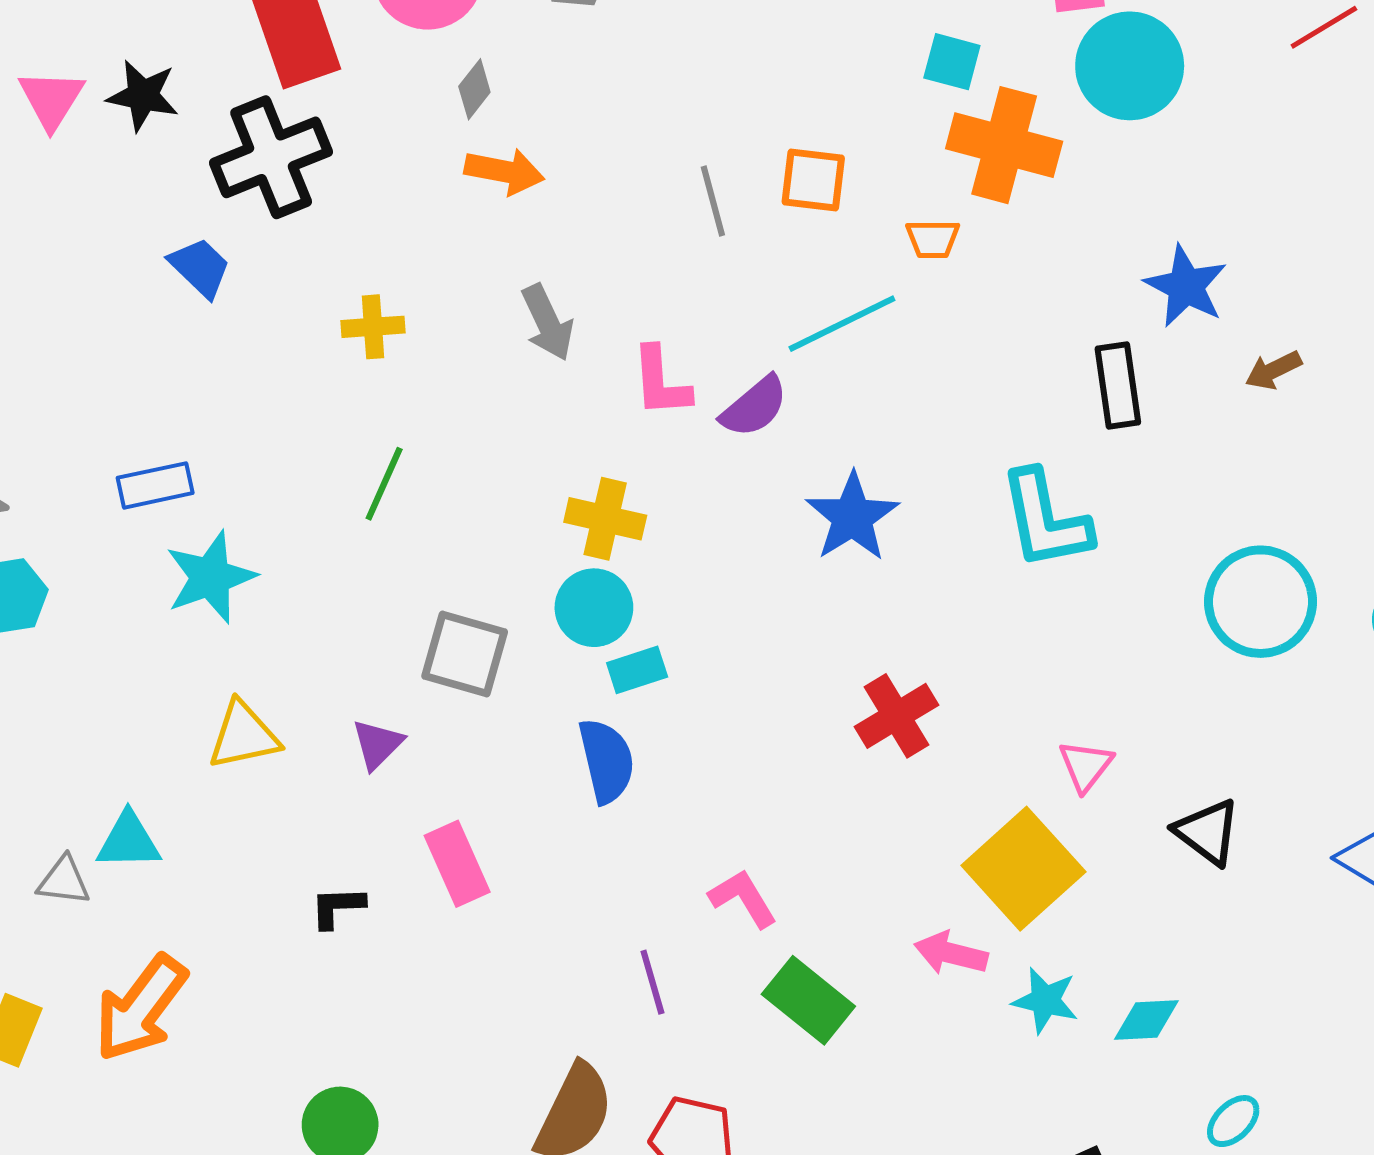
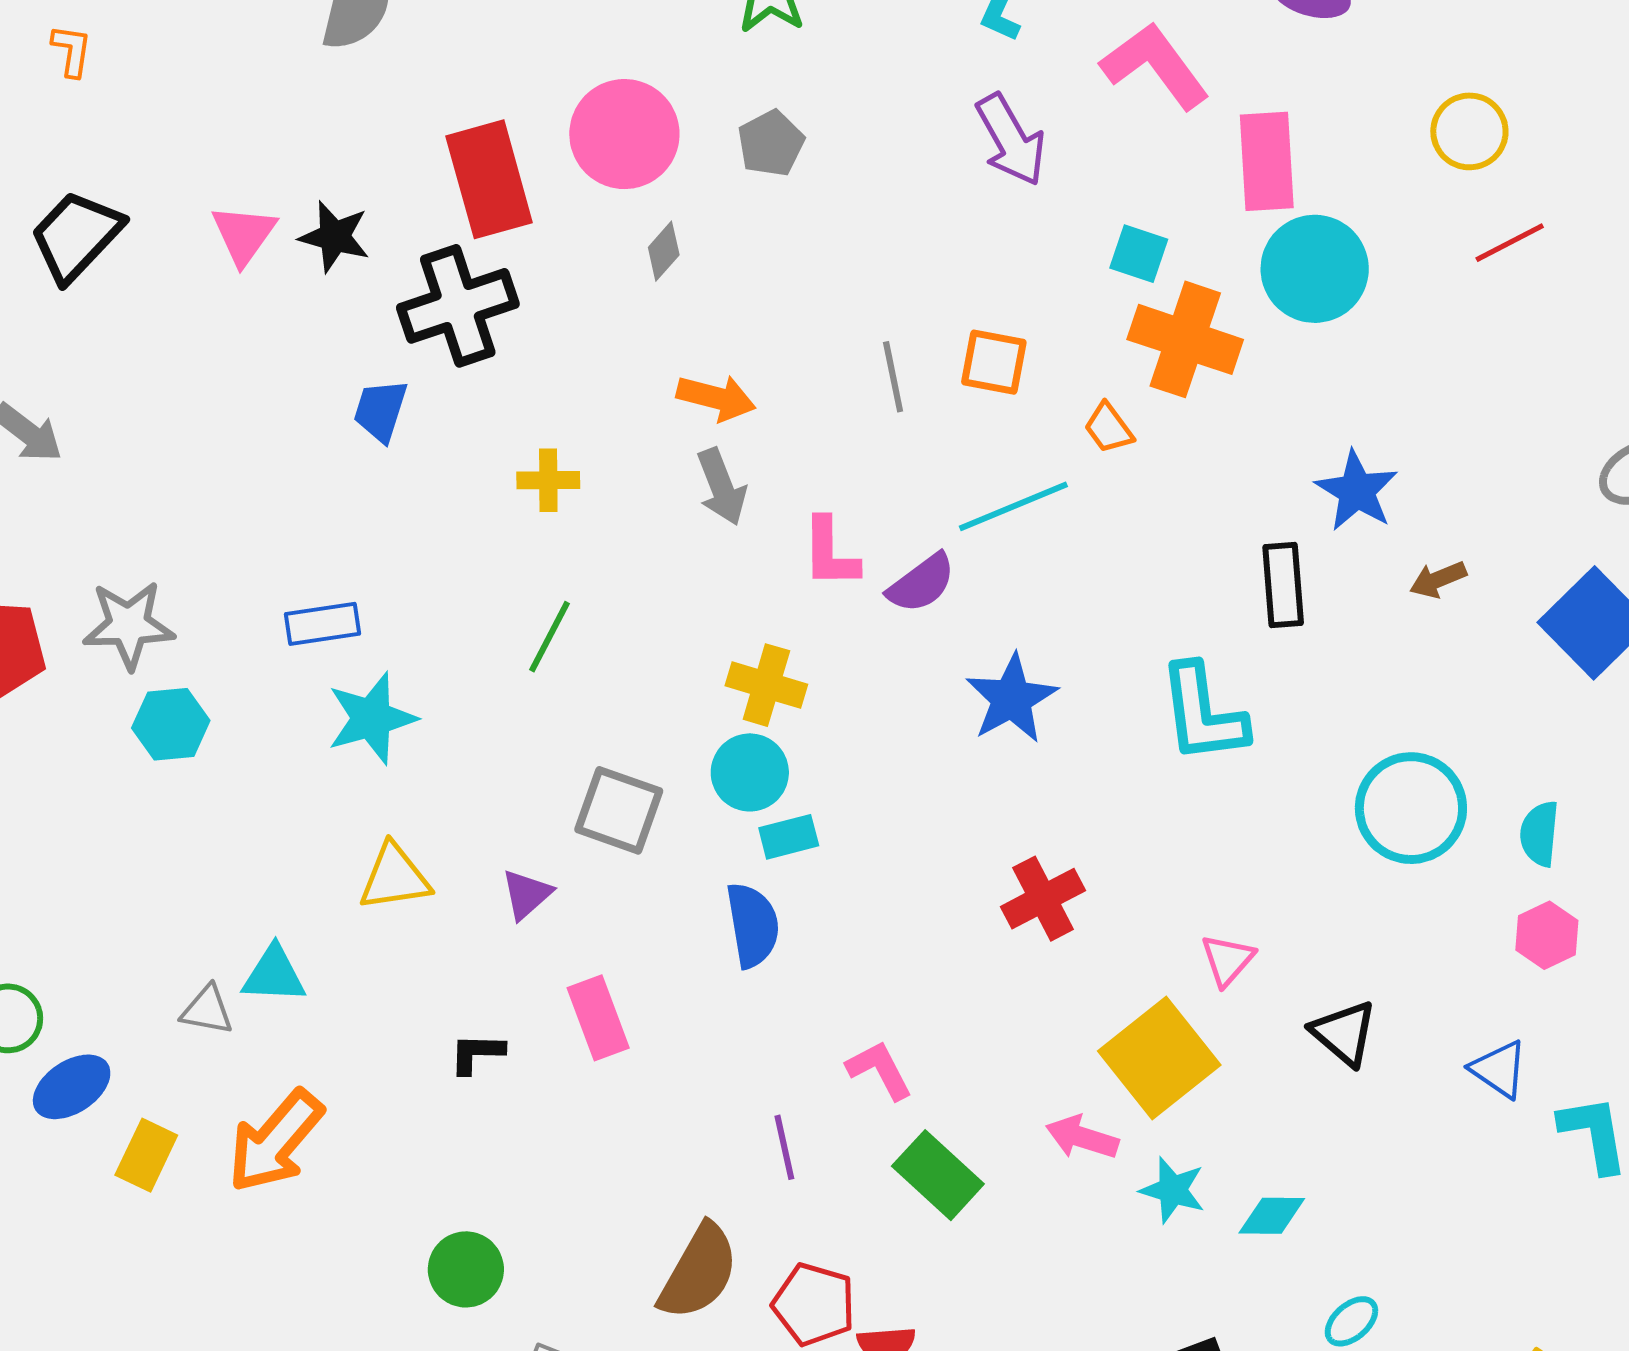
orange arrow: (504, 171) -> (716, 398), moved
orange trapezoid: (933, 239) -> (1109, 428), turned 50
blue trapezoid: (200, 267) -> (380, 411), turned -120

